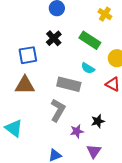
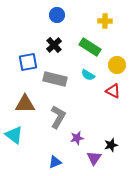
yellow cross: (105, 14) -> (105, 21), turned -32
gray rectangle: (69, 84) -> (55, 79), moved
brown triangle: (25, 85) -> (25, 104), moved
black star: (98, 121) -> (111, 145), moved

